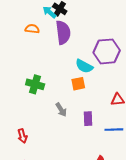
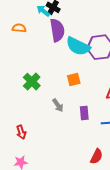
orange semicircle: (32, 29) -> (19, 28), moved
cyan semicircle: (84, 66) -> (78, 46), moved, size x1.4
green cross: (35, 84) -> (32, 82), turned 30

